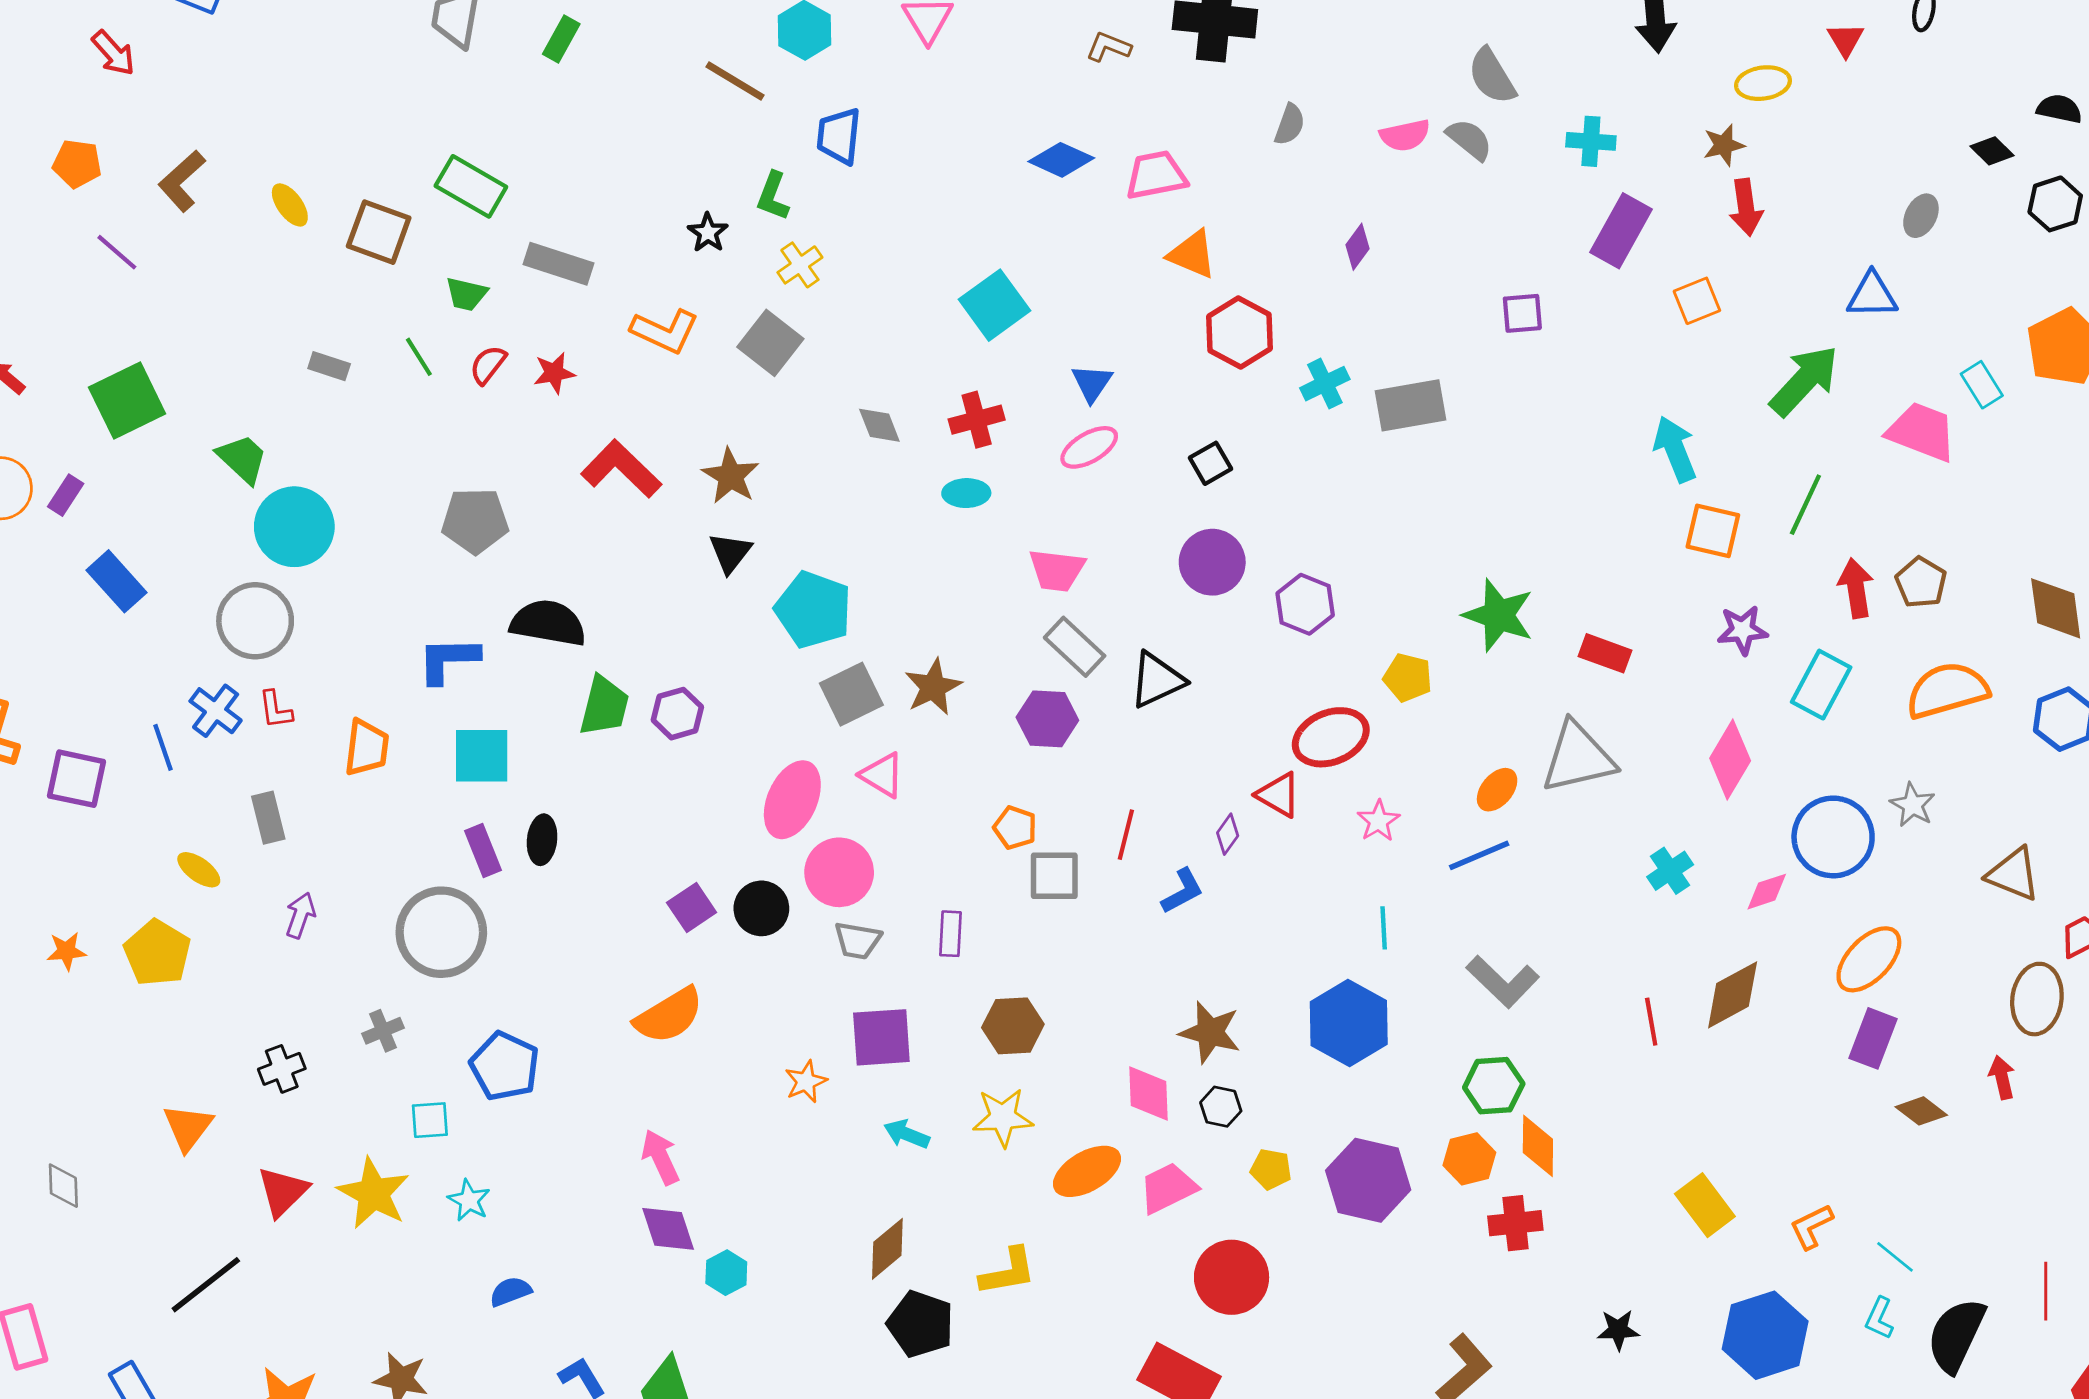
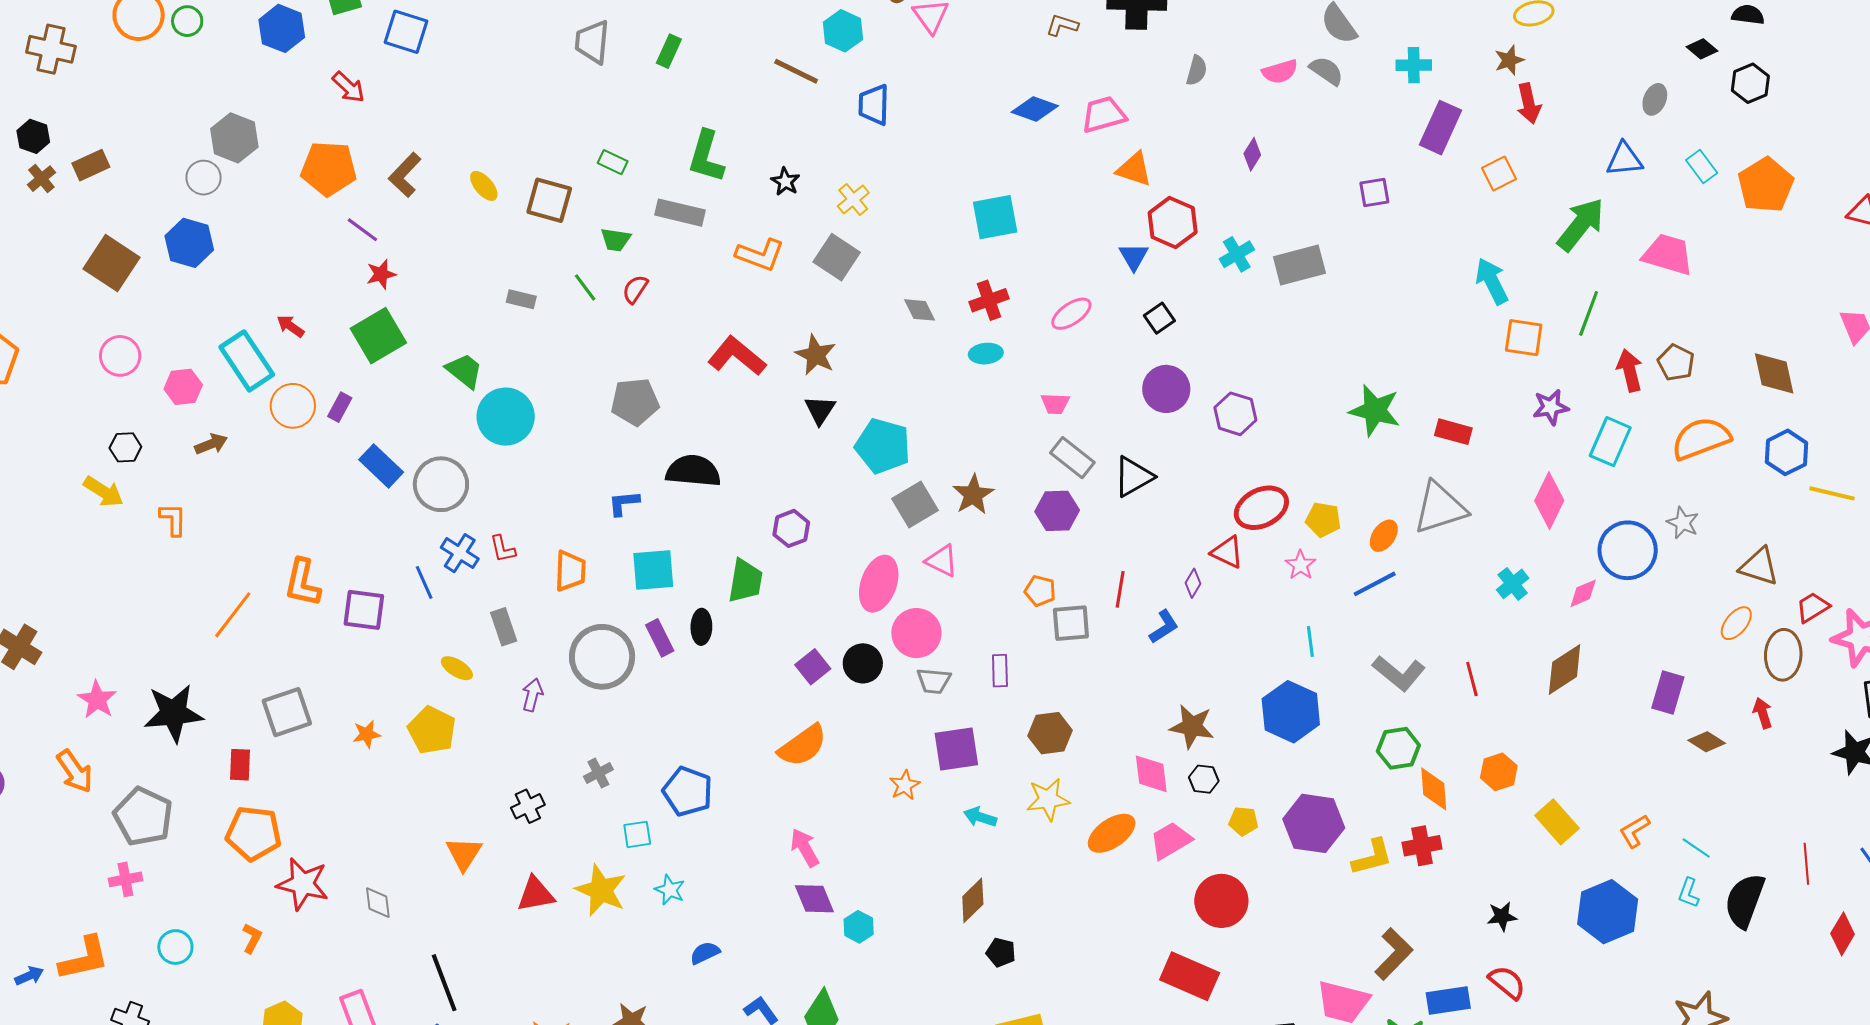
orange pentagon: (77, 164) -> (329, 169), size x1.6
green rectangle: (471, 186) -> (613, 162), size x0.6
green L-shape: (773, 196) -> (706, 156), moved, size x1.5
cyan square: (994, 305) -> (995, 217), turned 30
red star: (554, 373) -> (381, 274), moved
blue triangle: (1092, 383) -> (1134, 257), moved
cyan rectangle: (1982, 385) -> (1702, 167), moved
pink trapezoid: (1057, 570) -> (1055, 404), size x0.7
gray circle: (255, 621) -> (441, 484), moved
blue L-shape: (448, 660) -> (624, 503), size x0.7
yellow pentagon: (1408, 678) -> (1323, 520), moved
green trapezoid: (604, 706) -> (745, 581), moved
gray circle: (441, 932) -> (602, 657), moved
orange ellipse: (1869, 959) -> (1736, 623), moved, size x0.7
red line: (1651, 1022) -> (1472, 679), moved
orange hexagon: (1469, 1159) -> (1499, 772), moved
red triangle: (283, 1192) -> (536, 894), turned 39
yellow L-shape: (1008, 1272) -> (1372, 857), moved
black line: (206, 1285) -> (444, 983), moved, turned -68
black pentagon: (920, 1324) -> (1001, 952), size x0.6

